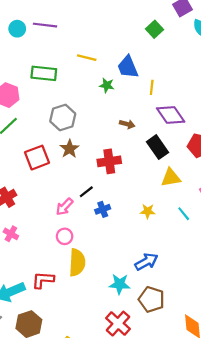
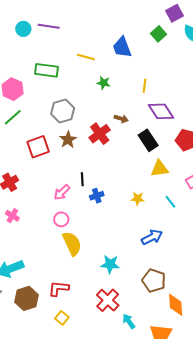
green square: (155, 29) -> (158, 34), moved
blue trapezoid: (128, 67) -> (122, 47), moved
red cross: (109, 161) -> (100, 134), moved, turned -30
black line: (86, 192) -> (82, 179), turned -56
yellow semicircle: (77, 262) -> (72, 244), turned -30
blue arrow: (146, 262) -> (152, 237), moved
red L-shape: (43, 280) -> (59, 288), moved
brown pentagon: (152, 299) -> (154, 281), moved

